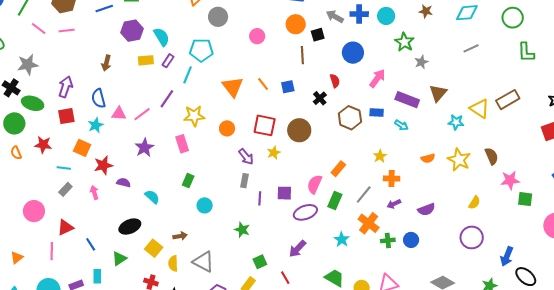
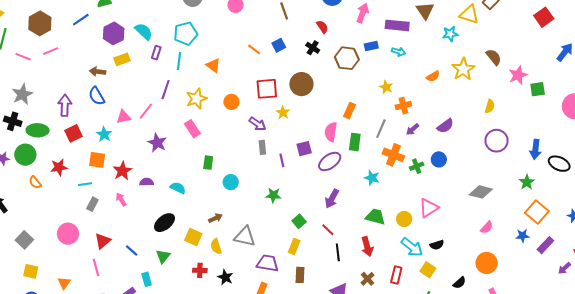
yellow rectangle: (146, 60) -> (122, 59), moved
brown arrow: (106, 63) -> (98, 72), turned 98
orange triangle: (233, 87) -> (213, 65), moved, size x0.7
blue semicircle: (99, 98) -> (97, 96), moved
yellow star: (459, 160) -> (463, 69), turned 30

